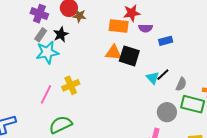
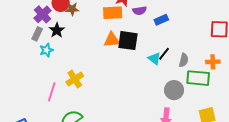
purple cross: (39, 14) -> (43, 14), moved, turned 36
cyan star: (47, 52) -> (46, 50), size x0.6

